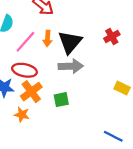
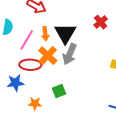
gray arrow: (71, 66) -> (70, 54), turned 125
orange cross: (31, 92) -> (48, 56), moved
green square: (61, 100) -> (59, 91), moved

